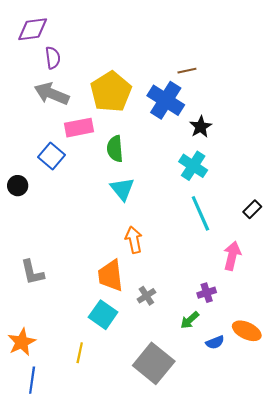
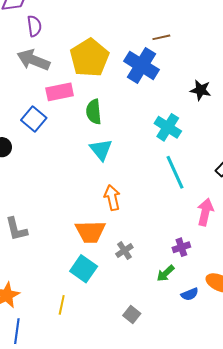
black star: (201, 127) -> (201, 90), moved, turned -30
orange trapezoid: (111, 276) -> (90, 232), turned -84
gray square: (154, 363) -> (132, 314), size x0.5

